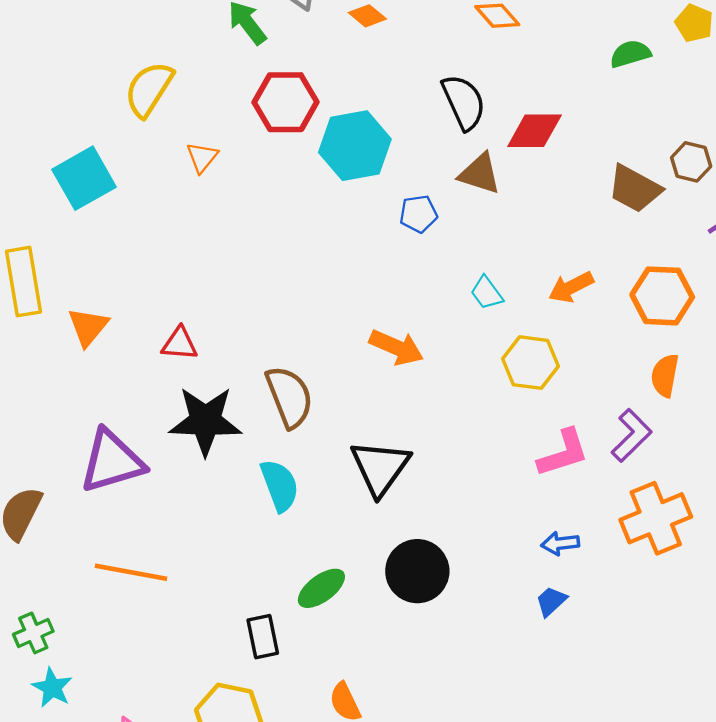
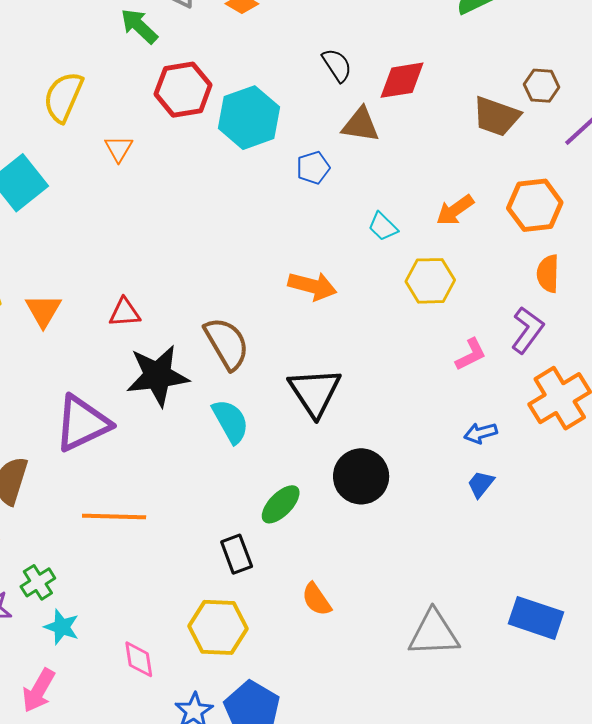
black semicircle: (464, 102) -> (337, 65), size x0.7
pink L-shape: (563, 453) -> (471, 354), size x0.7

